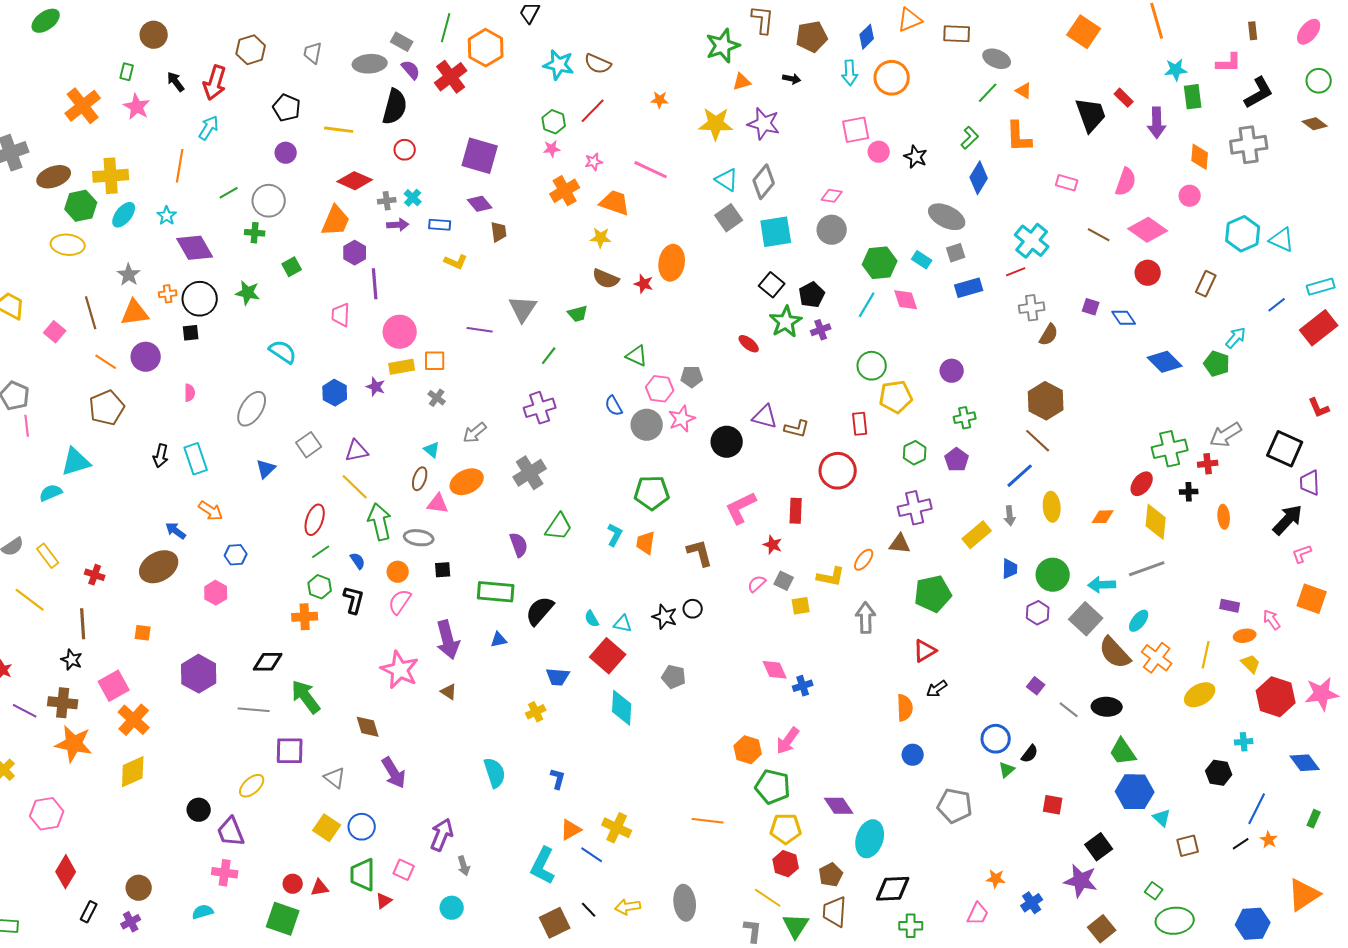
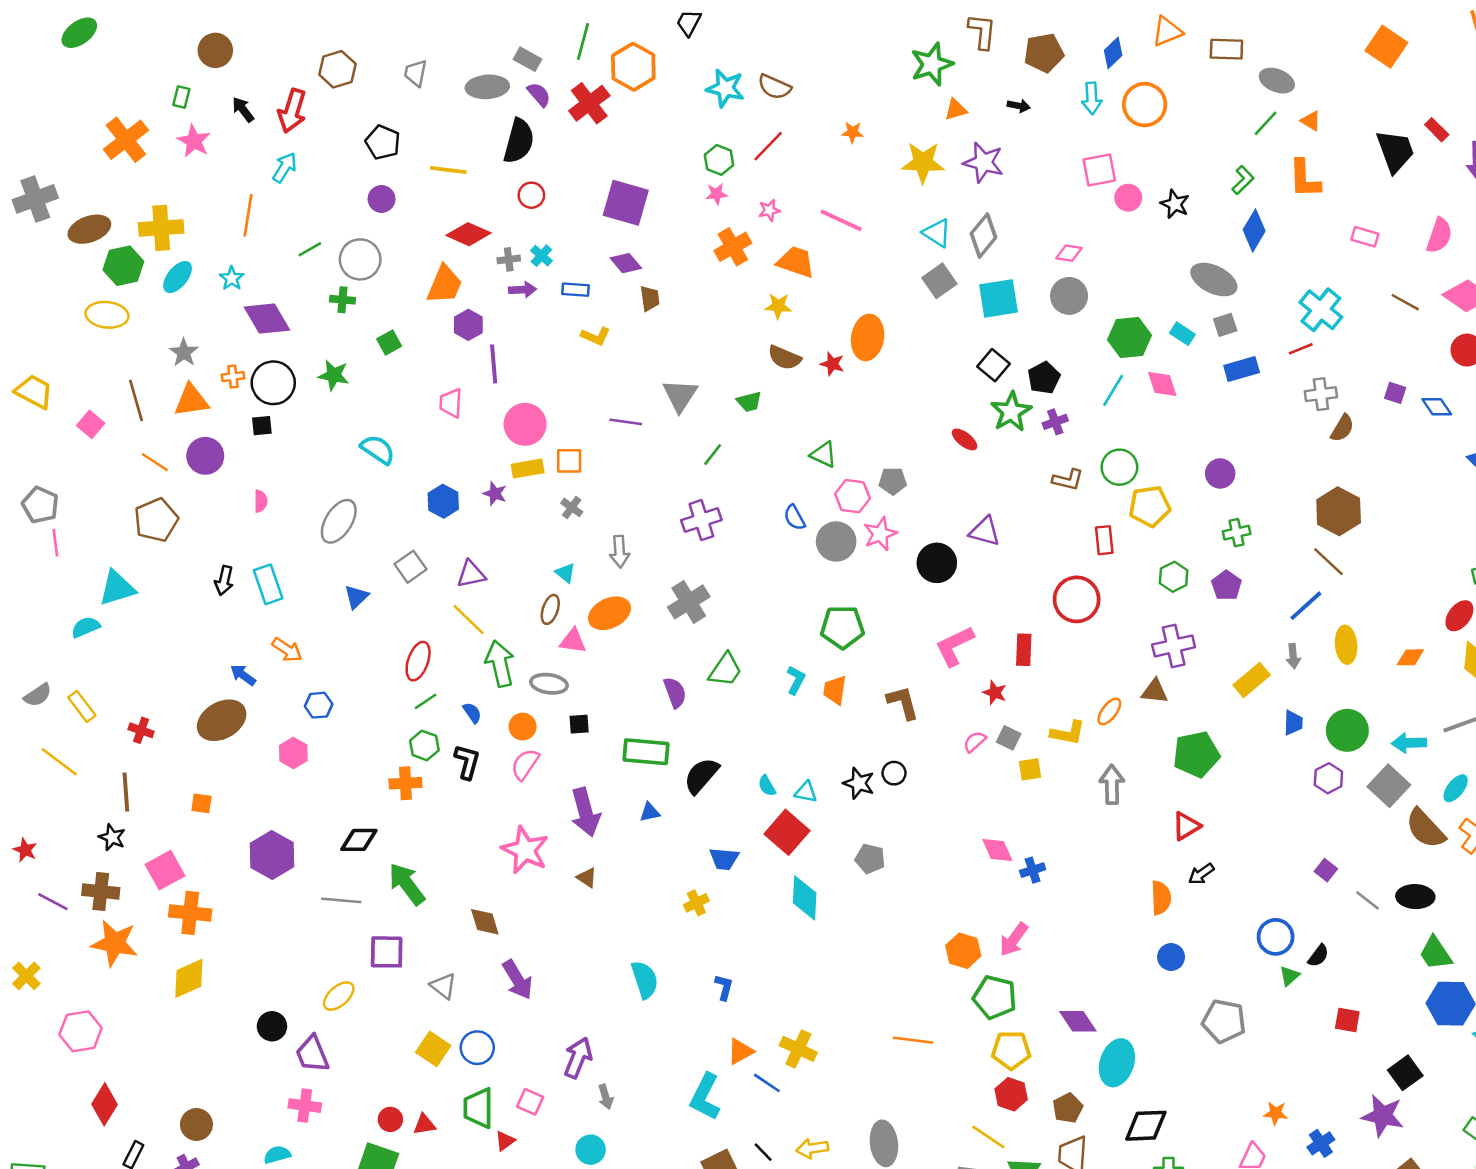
brown L-shape: (797, 429) -> (1068, 480), moved
gray arrow: (475, 433) -> (620, 552), turned -55
orange cross: (134, 720) -> (190, 913), turned -36

